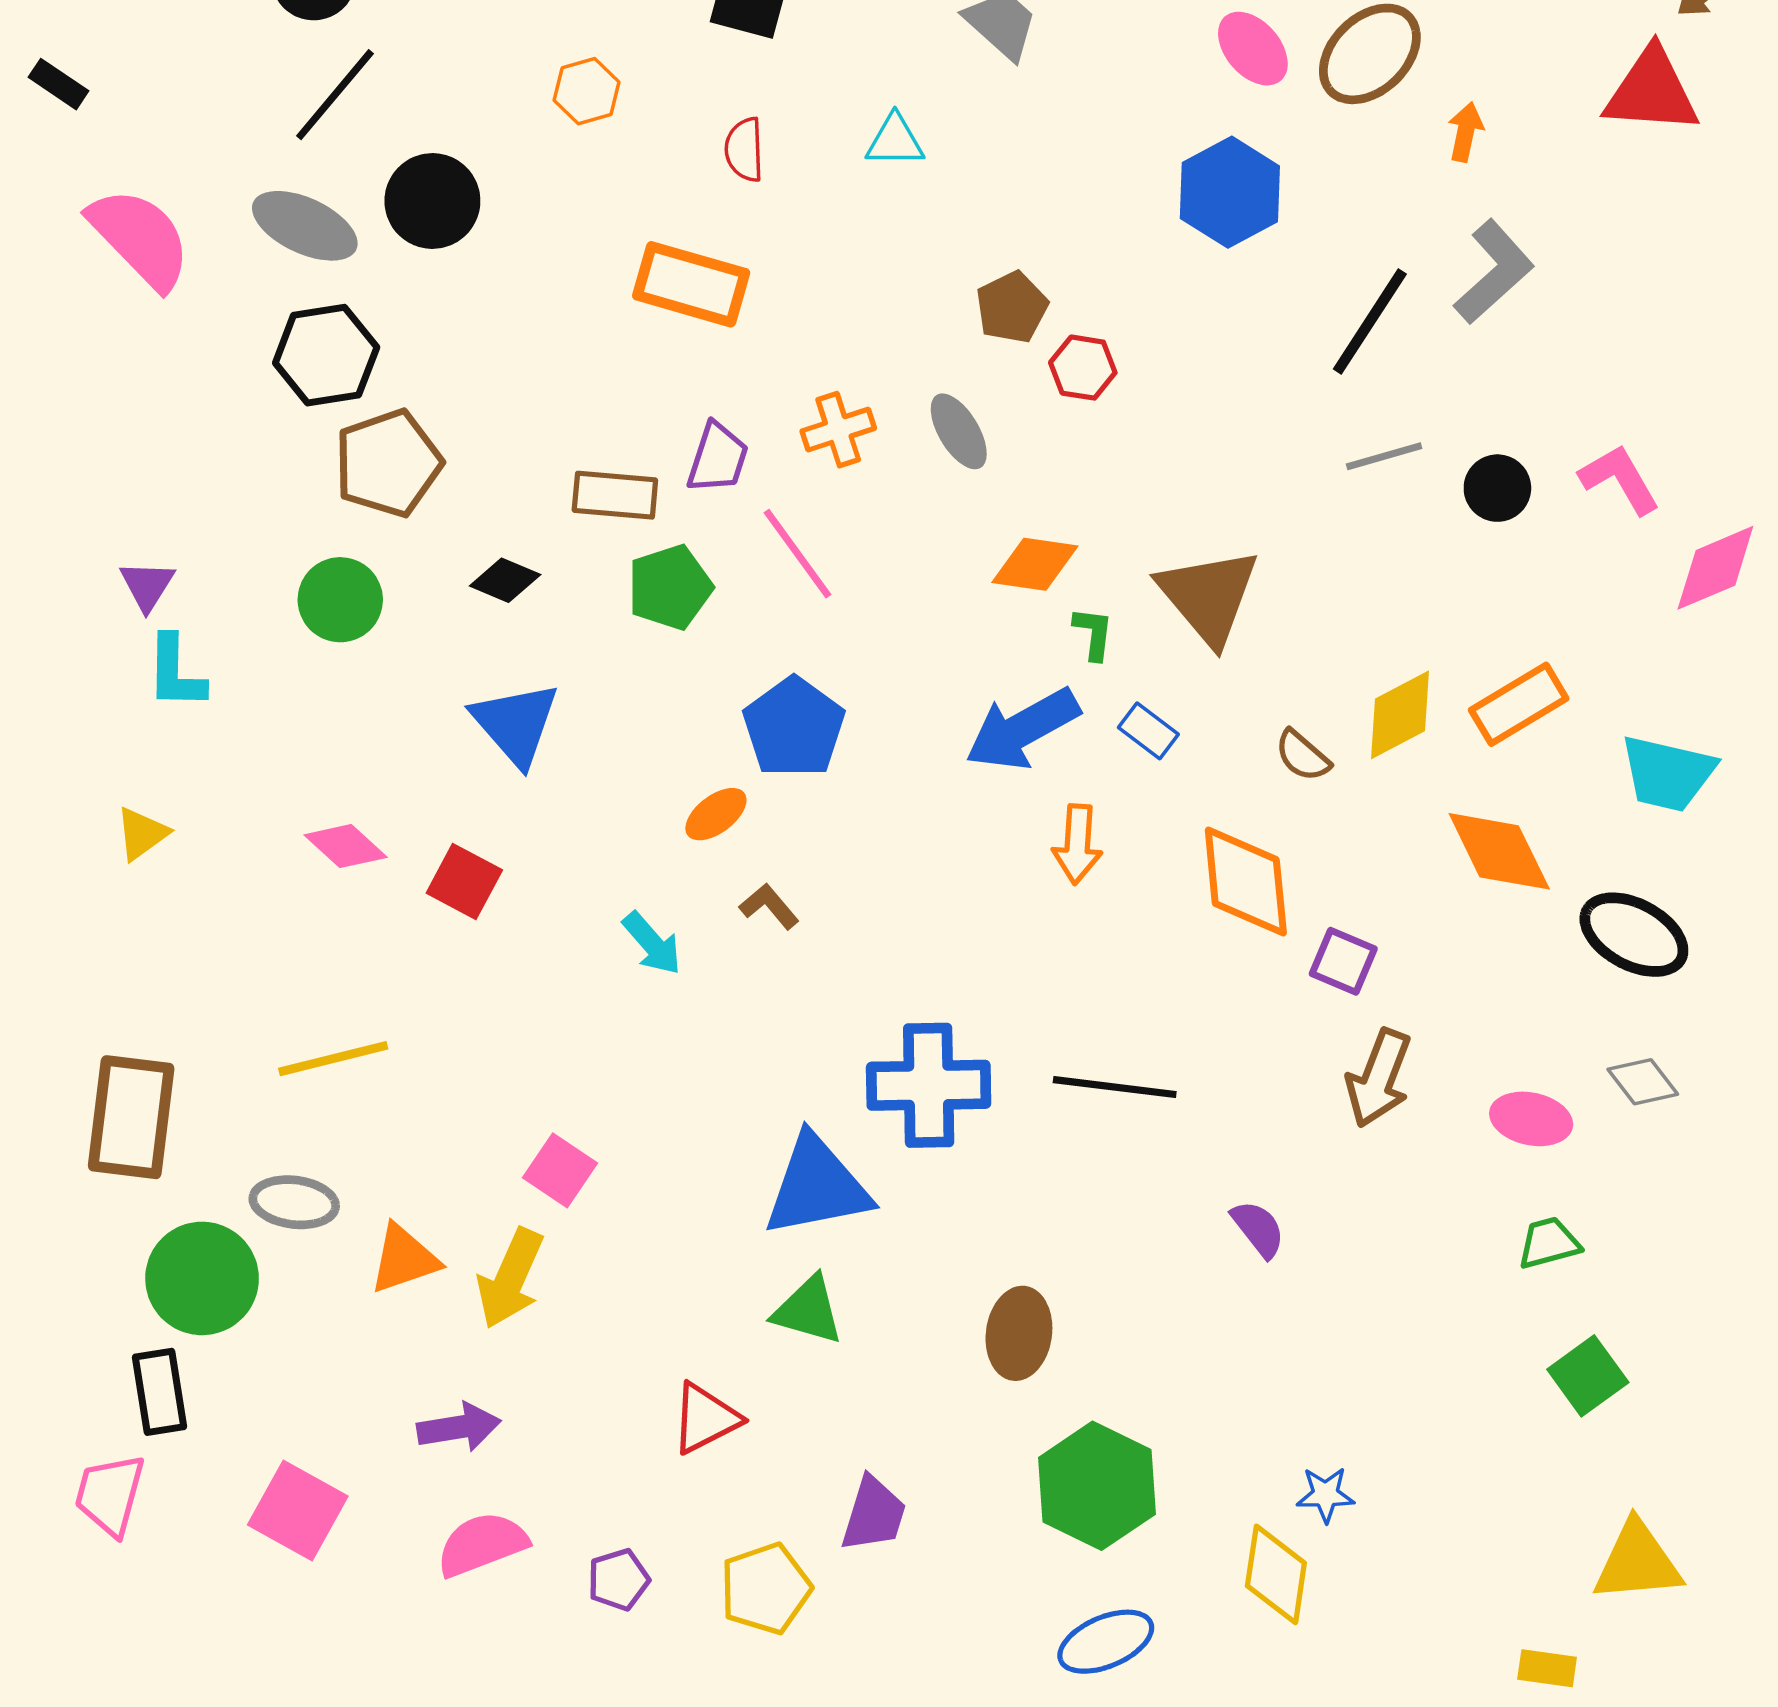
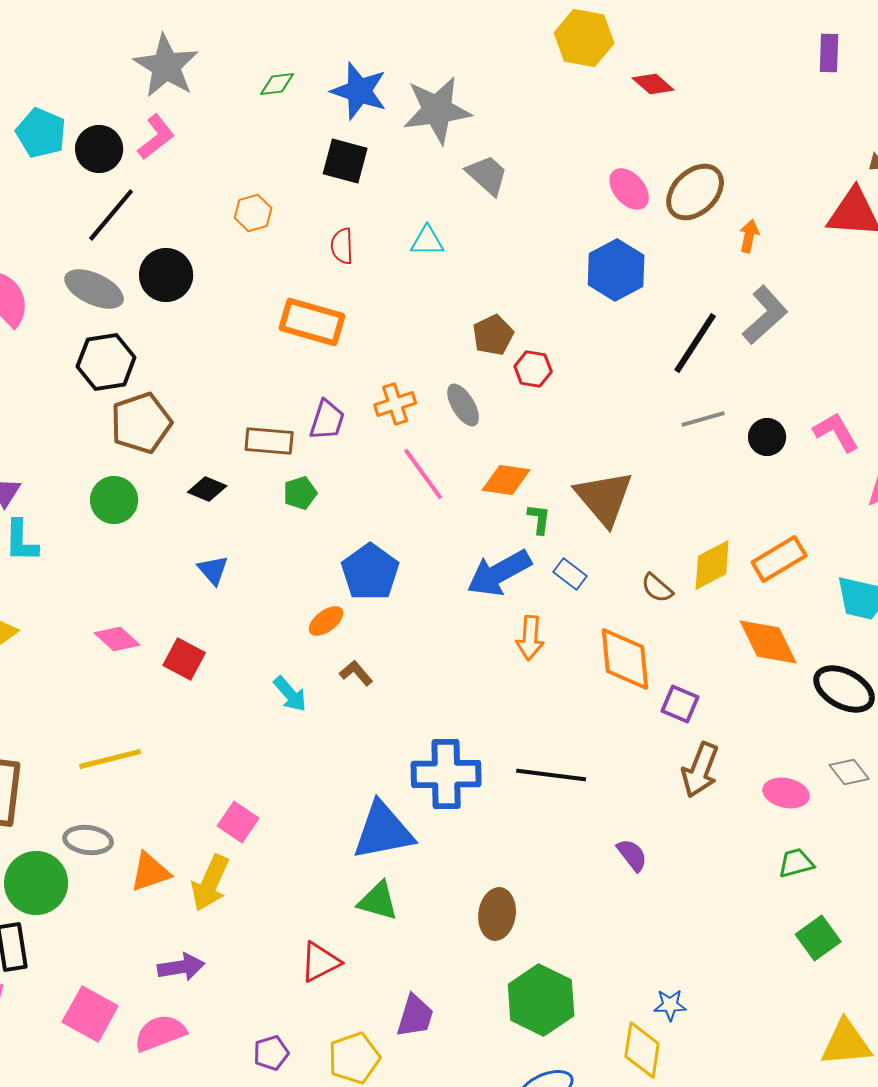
pink line: (797, 554) -> (423, 474), moved
green pentagon: (670, 587) -> (300, 493), size x0.7
blue triangle: (516, 724) -> (213, 570), size x0.6
pink semicircle: (482, 1544) -> (160, 1033), moved

